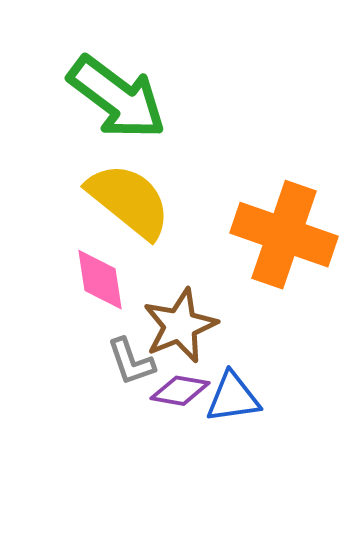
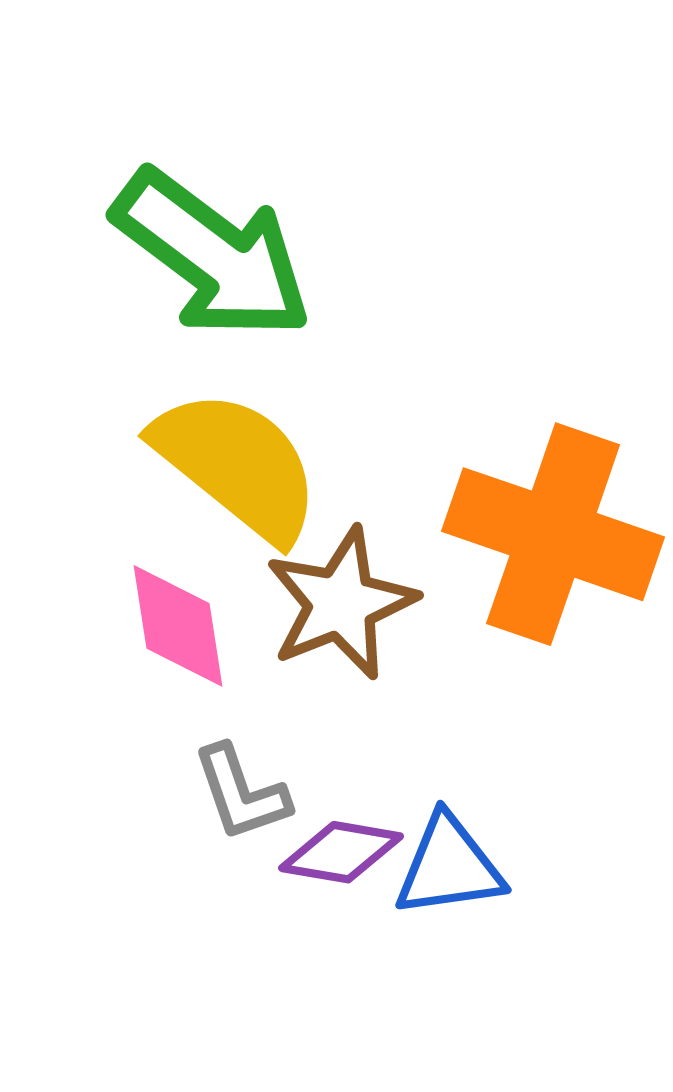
brown star: (180, 326) -> (341, 603), moved

